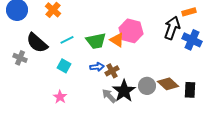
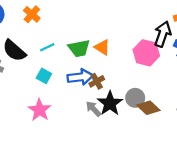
pink hexagon: (131, 31) -> (146, 53), moved
blue arrow: (97, 67) -> (80, 77), size x1.6
brown diamond: (168, 84) -> (148, 108), moved
pink star: (60, 97) -> (40, 110), size x1.5

